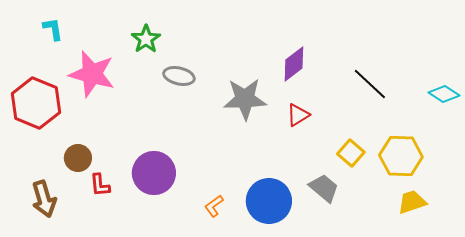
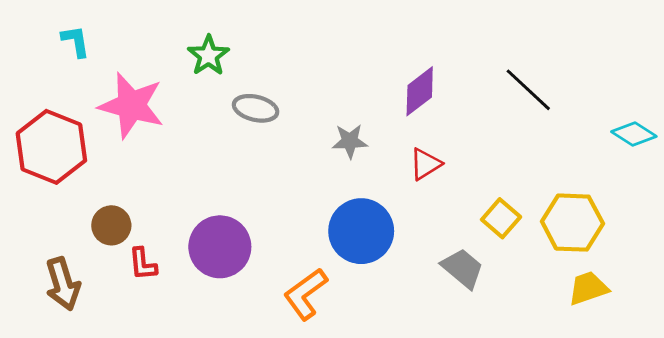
black line: (370, 84) -> (528, 90), moved
gray star: (245, 99) -> (350, 141), size x0.6
blue circle: (269, 201) -> (361, 231), moved
orange L-shape: (214, 206) -> (306, 294), size x1.6

